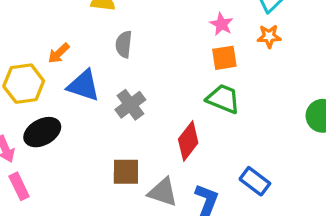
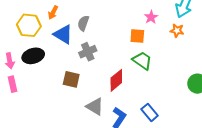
gray semicircle: (124, 44) -> (83, 23), moved
orange arrow: (59, 53) -> (53, 12), turned -32
orange square: (224, 58) -> (137, 36), moved
brown square: (126, 172) -> (71, 79), moved

